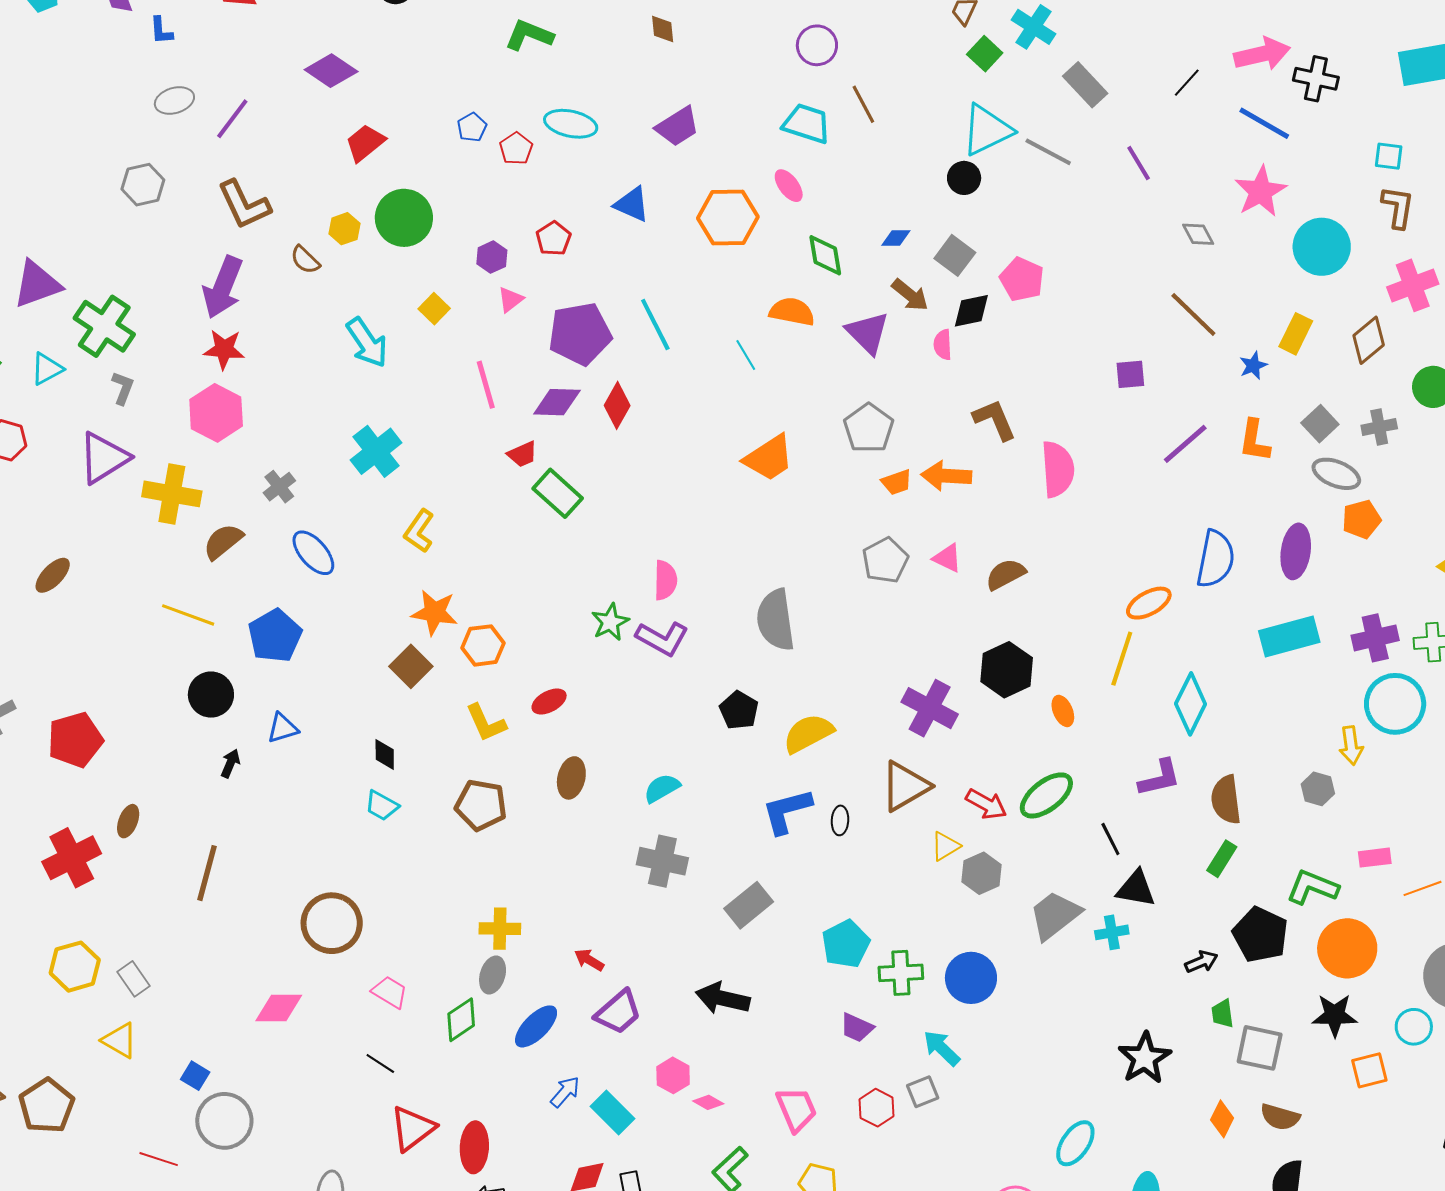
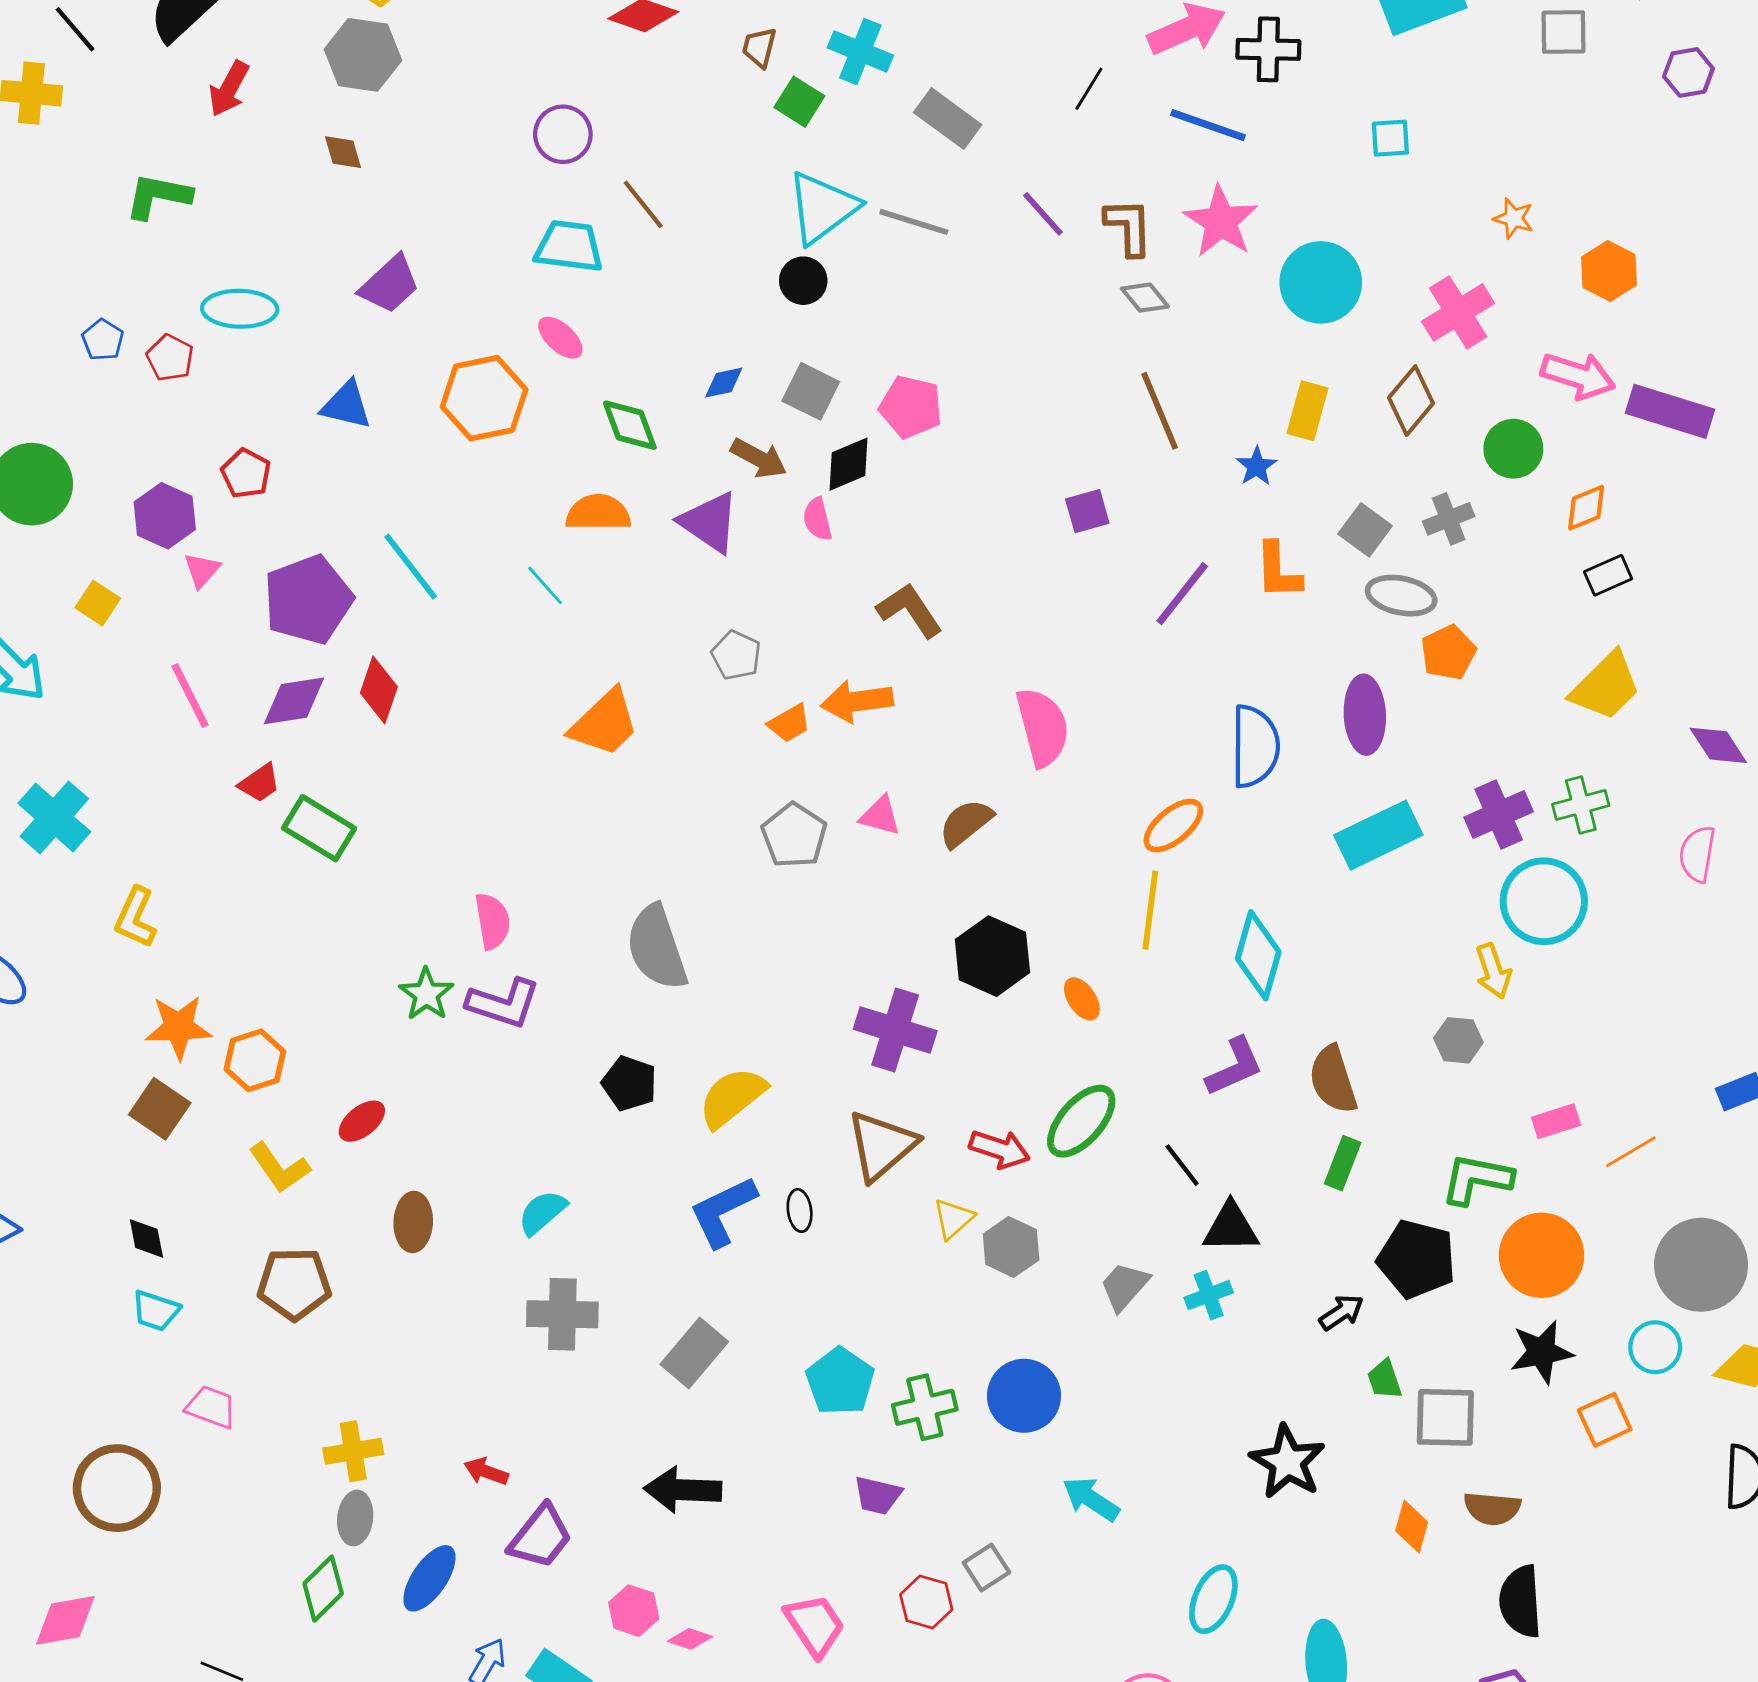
brown L-shape: (1398, 207) -> (1129, 227), moved
purple hexagon: (492, 257) -> (165, 516), size x1.4
brown line: (1193, 315) -> (1160, 411), turned 34
gray pentagon: (869, 428) -> (736, 655), size x0.7
pink semicircle: (1058, 469) -> (1043, 727), moved
gray trapezoid: (1055, 915) -> (1125, 1286), size x0.7
pink trapezoid: (390, 992) -> (211, 1407), moved
cyan arrow: (942, 1048) -> (1091, 1499), moved

